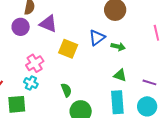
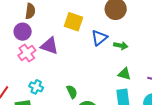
purple triangle: (48, 24) -> (49, 46), moved
yellow square: (68, 49) -> (73, 22), moved
pink cross: (35, 63) -> (27, 53), moved

